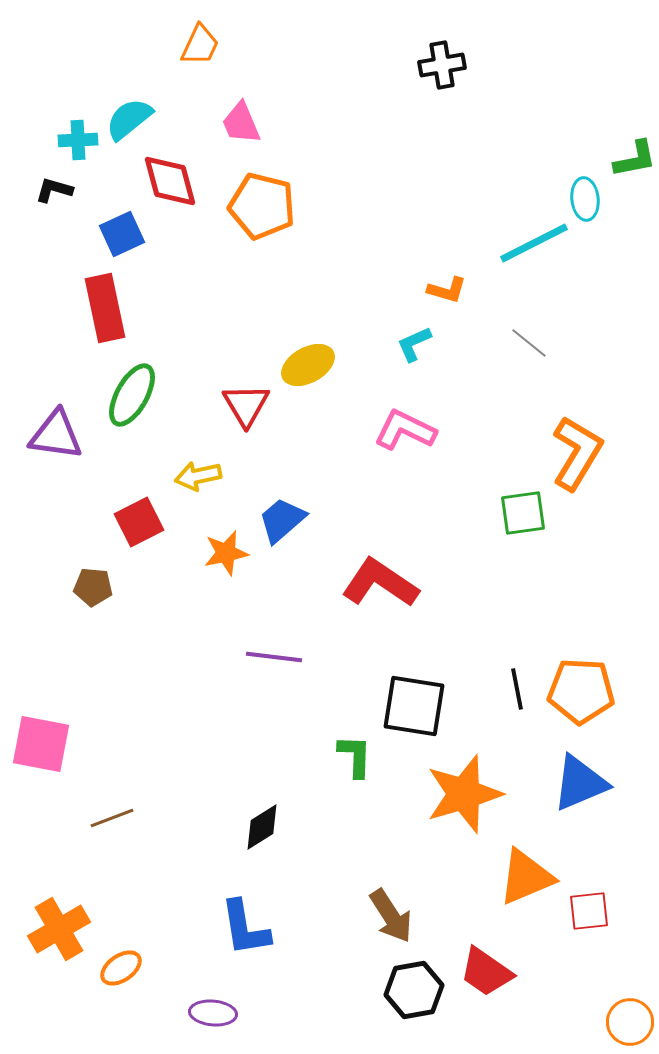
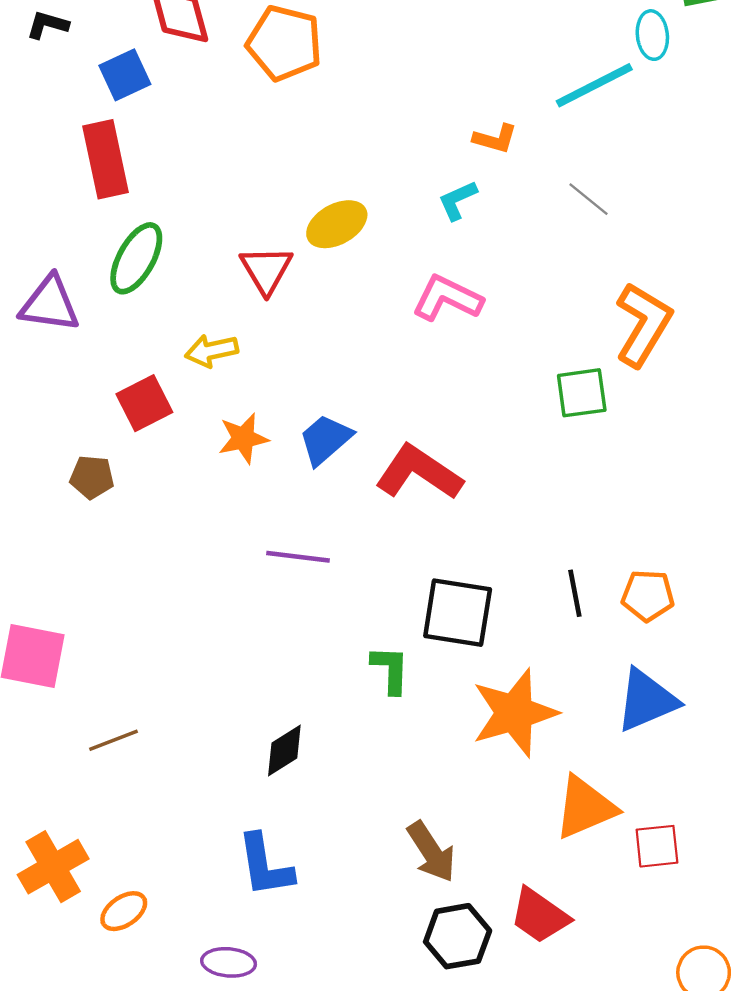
blue trapezoid: (282, 520) -> (325, 439), moved
orange pentagon: (581, 691) -> (648, 596), size x0.7

